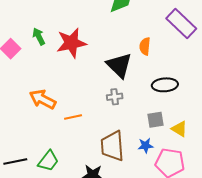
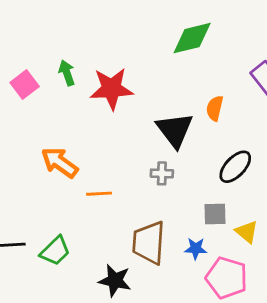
black ellipse: (165, 85) -> (235, 167), turned -50

